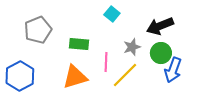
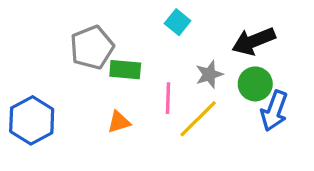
gray pentagon: (38, 30) -> (92, 47), moved
orange triangle: (75, 77) -> (119, 122), size x0.6

